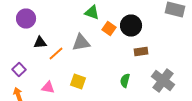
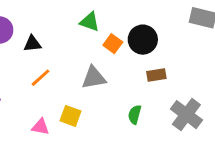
black triangle: (40, 42) -> (32, 44), moved
gray triangle: (81, 42) -> (94, 78), moved
pink triangle: (48, 88) -> (41, 127), moved

